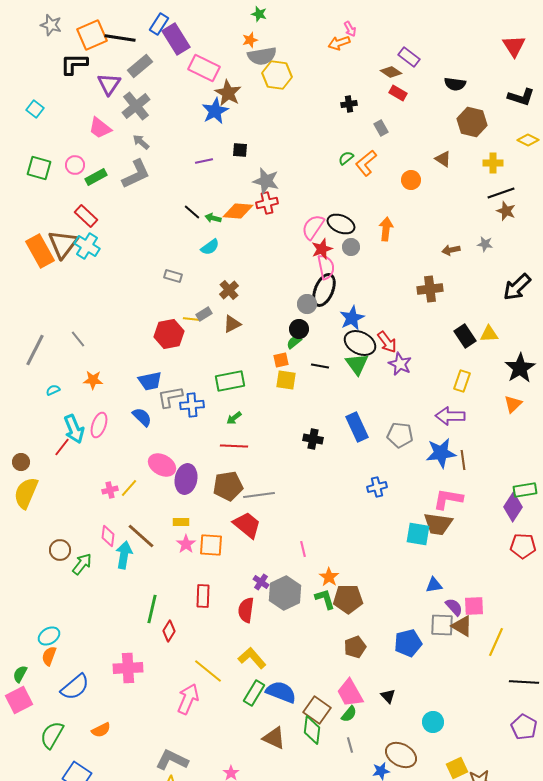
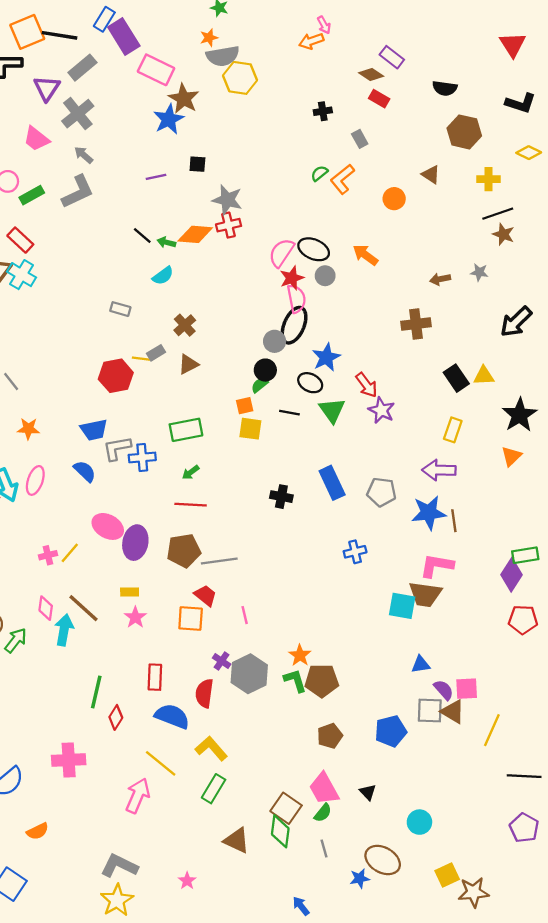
orange arrow: (386, 229) -> (365, 255), turned -60
black ellipse: (360, 343) -> (310, 383), moved, size x0.7
red trapezoid: (247, 525) -> (206, 595), size x0.7
orange square: (211, 545) -> (191, 618), moved
pink line: (303, 549) -> (245, 615), moved
blue semicircle: (281, 692) -> (172, 716), moved

